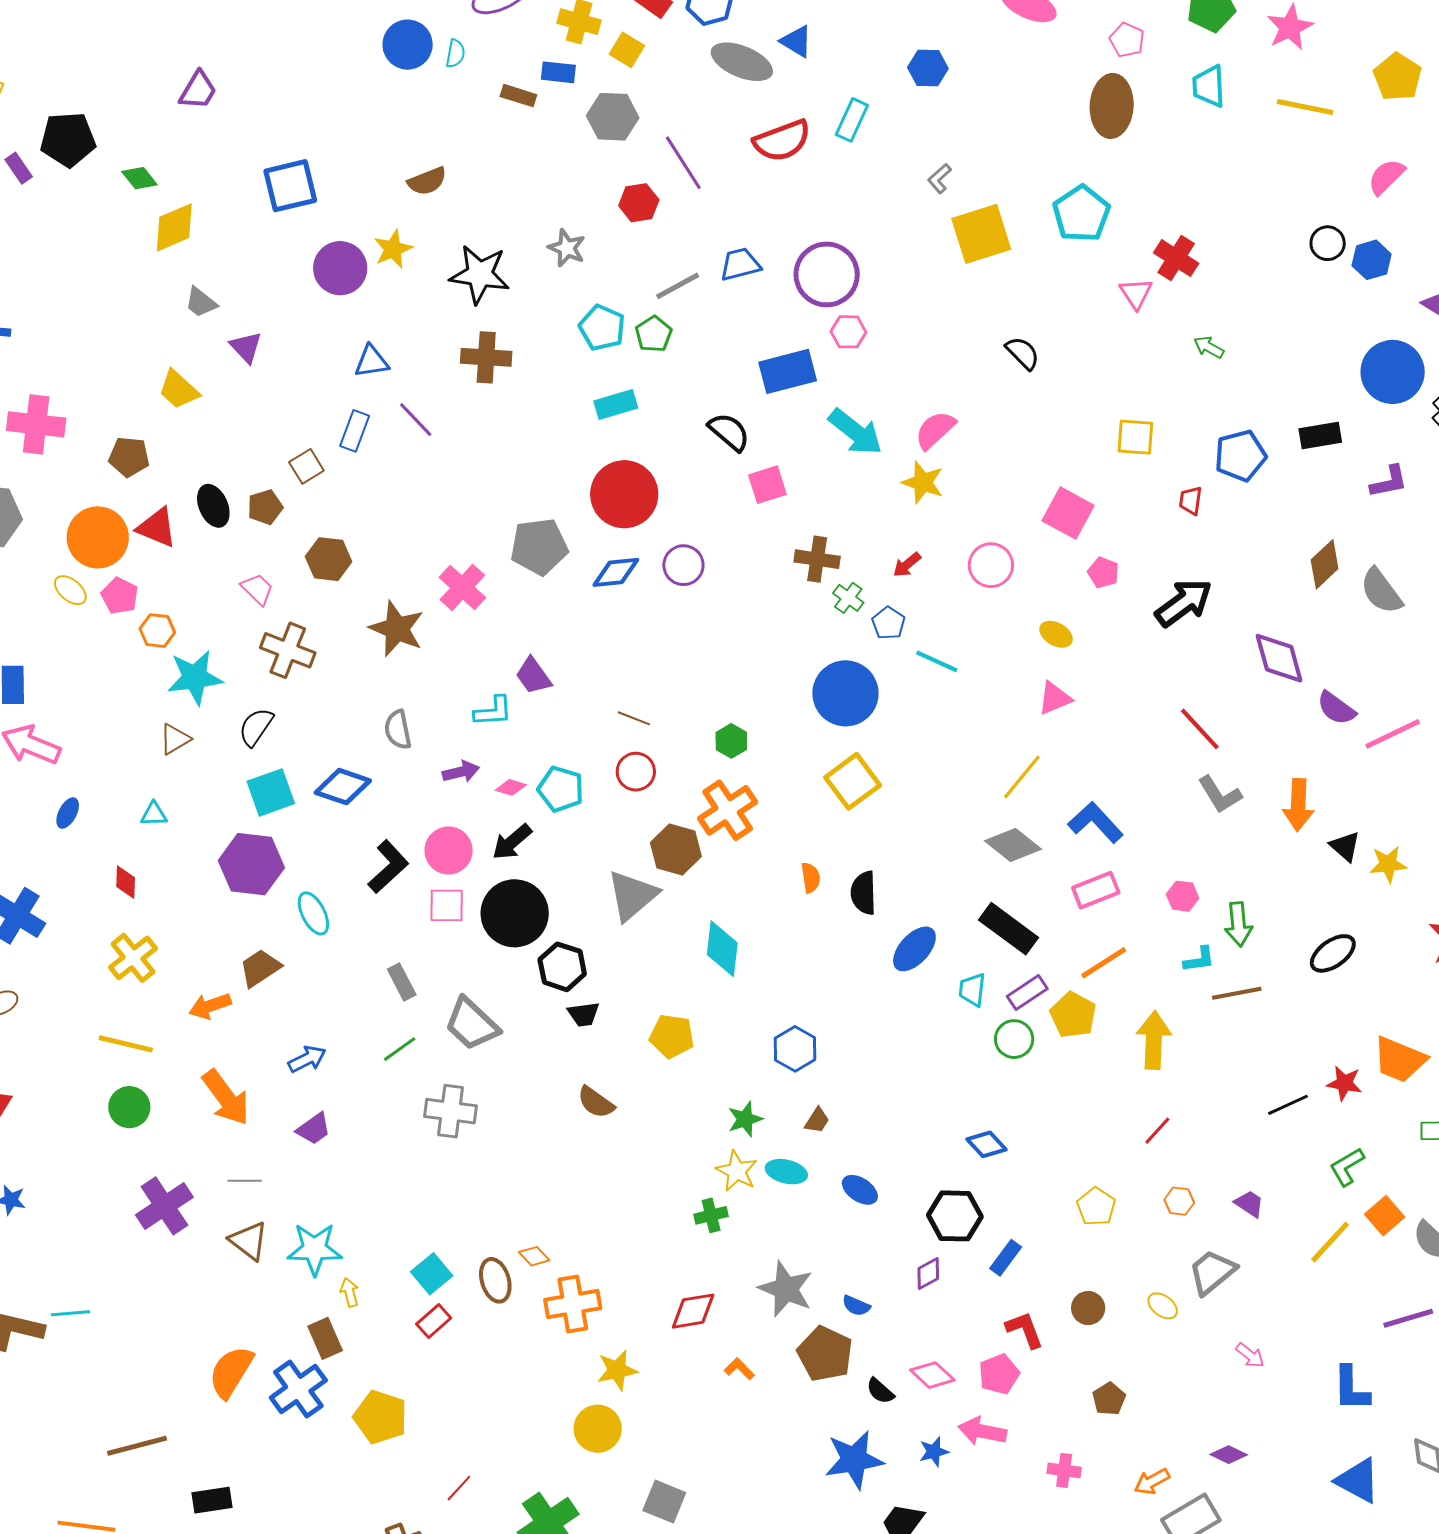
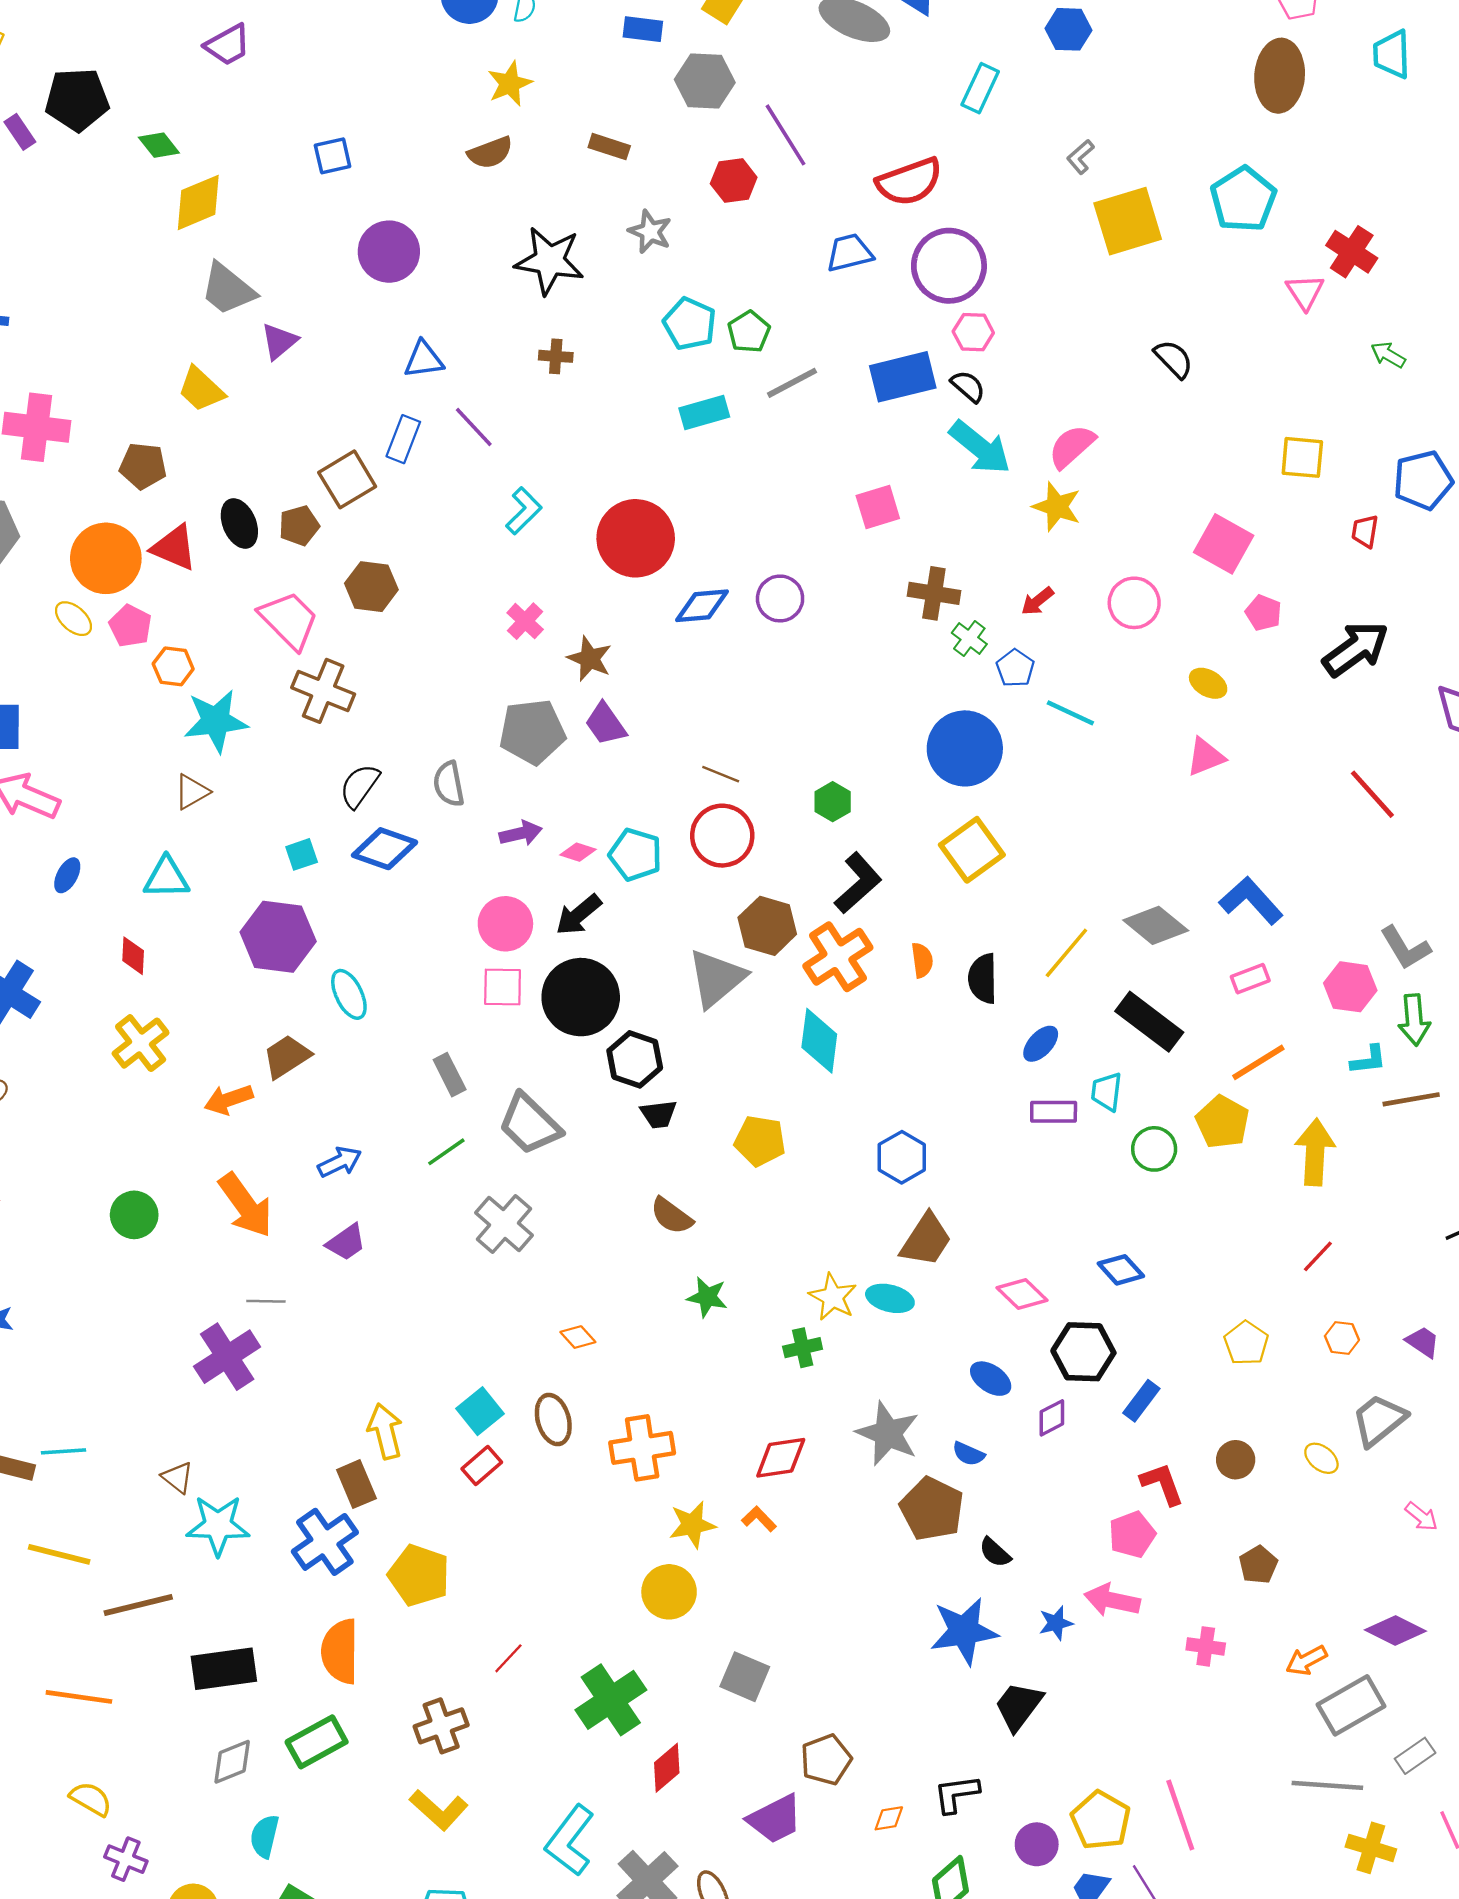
purple trapezoid: (198, 90) -> (228, 45), turned 30
brown rectangle: (518, 96) -> (609, 147), moved
red semicircle: (782, 141) -> (909, 182), moved
blue square: (290, 186) -> (333, 156), size x0.6
yellow star: (393, 249) -> (510, 84), moved
gray line: (678, 286) -> (792, 383), moved
gray trapezoid: (201, 302) -> (228, 289), size x1.5
purple triangle: (246, 347) -> (279, 341), turned 33
brown cross: (486, 357) -> (556, 356), size x0.6
black semicircle: (729, 432) -> (968, 386), moved, size x0.7
brown square: (306, 466) -> (347, 479), size x1.4
red circle: (624, 494) -> (636, 538), moved
gray pentagon: (539, 547) -> (532, 732), moved
pink cross: (462, 587) -> (525, 621), size x0.7
pink trapezoid: (257, 589) -> (289, 620), size x1.6
brown star: (397, 629) -> (590, 659), moved, size x0.7
cyan L-shape: (493, 711) -> (524, 511), moved, turned -42
black semicircle: (256, 727) -> (360, 786), moved
red circle: (636, 772) -> (722, 836), size x1.4
yellow line: (1022, 777) -> (1066, 953), moved
cyan square: (271, 792) -> (302, 854), size x0.6
gray L-shape: (1220, 795) -> (1405, 948), moved
orange cross: (728, 810) -> (838, 957), moved
cyan triangle: (154, 814) -> (166, 878), size x1.5
black L-shape: (388, 867) -> (858, 883), moved
pink rectangle: (1096, 890) -> (1250, 979), size x0.7
pink hexagon: (1183, 896) -> (1350, 987), size x1.4
blue ellipse: (914, 949) -> (1041, 1044), size x0.7
purple rectangle: (1027, 993) -> (1054, 1112), moved, turned 33
yellow line: (126, 1044) -> (59, 1554), moved
gray cross: (451, 1111) -> (504, 1224), turned 33
green star: (745, 1119) -> (707, 1297), moved, turned 30
brown trapezoid: (817, 1120) -> (926, 1240), size x1.8
blue ellipse: (860, 1190) -> (991, 1379), moved
purple cross: (164, 1206) -> (227, 1357), moved
brown triangle: (249, 1241) -> (178, 1477), moved, size x0.7
cyan star: (315, 1249) -> (218, 1525), moved
orange diamond: (534, 1256) -> (578, 1337), moved
yellow arrow: (349, 1292) -> (385, 1431), size x1.6
orange L-shape: (739, 1369) -> (759, 1519), moved
orange semicircle: (231, 1372) -> (340, 1651), moved, turned -32
pink diamond: (932, 1375) -> (1022, 1294), moved
purple diamond: (1229, 1455) -> (1395, 1631), size x1.4
black rectangle: (212, 1500) -> (224, 1669), size x1.4

